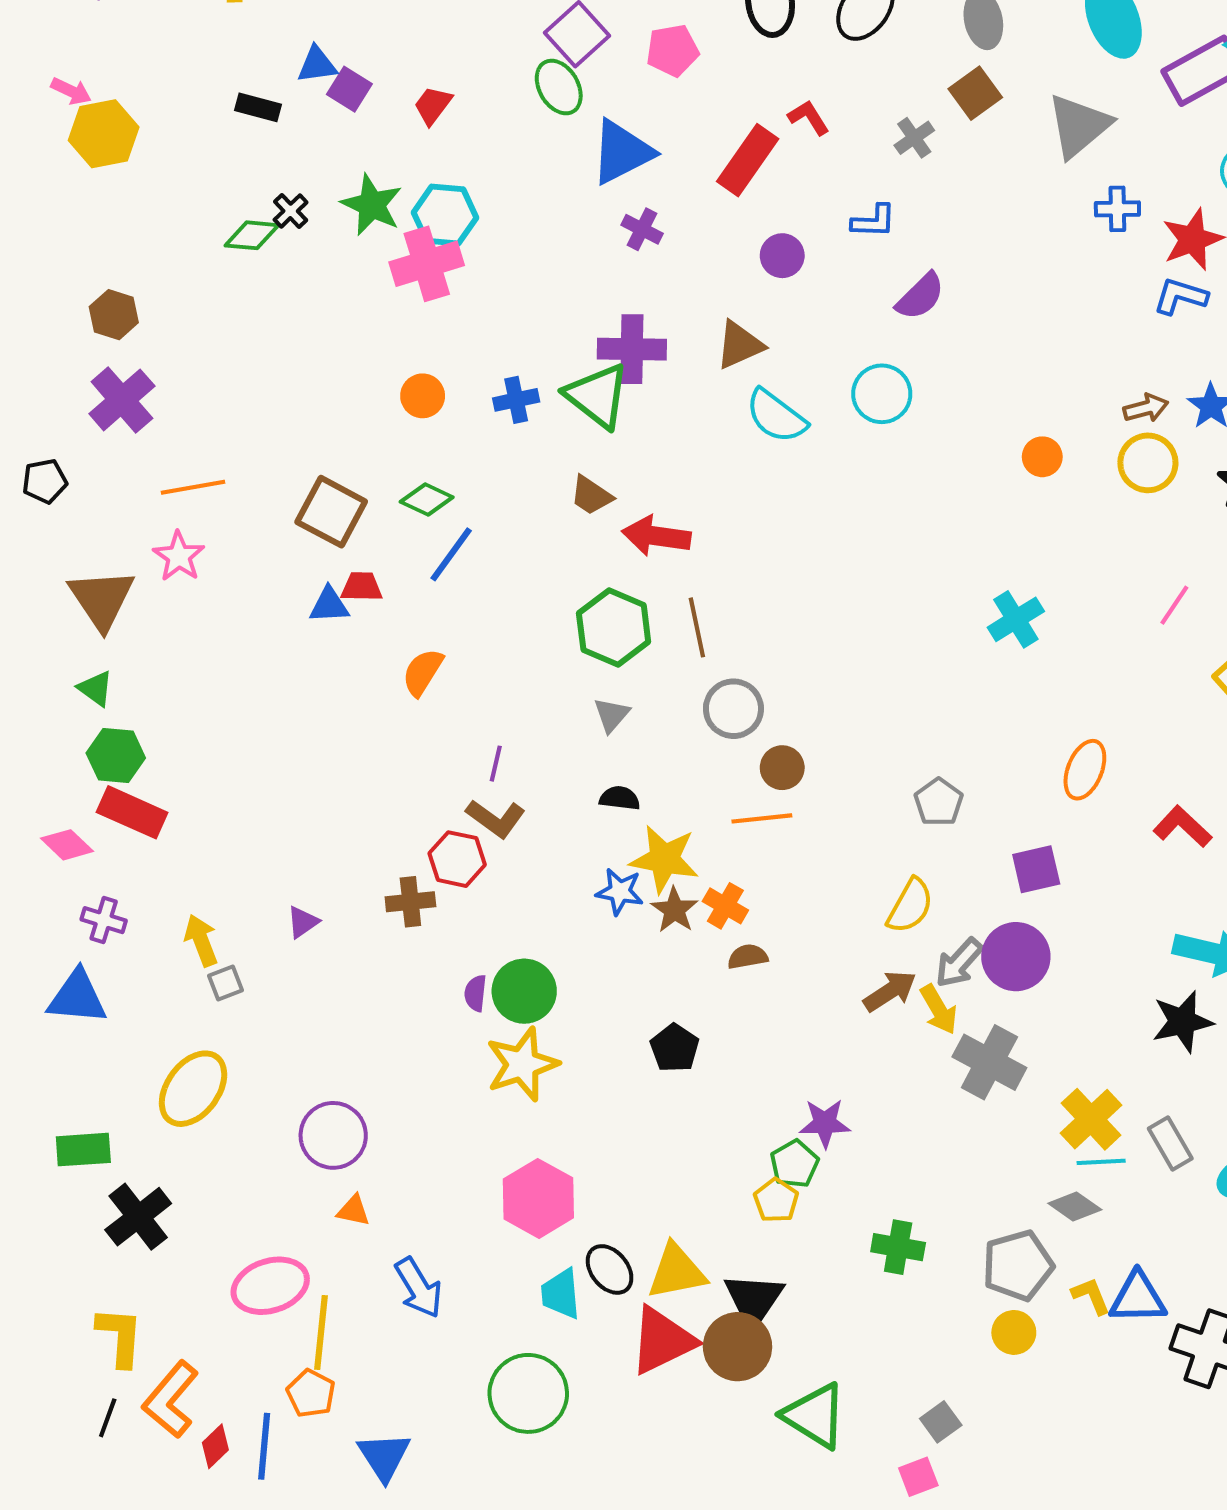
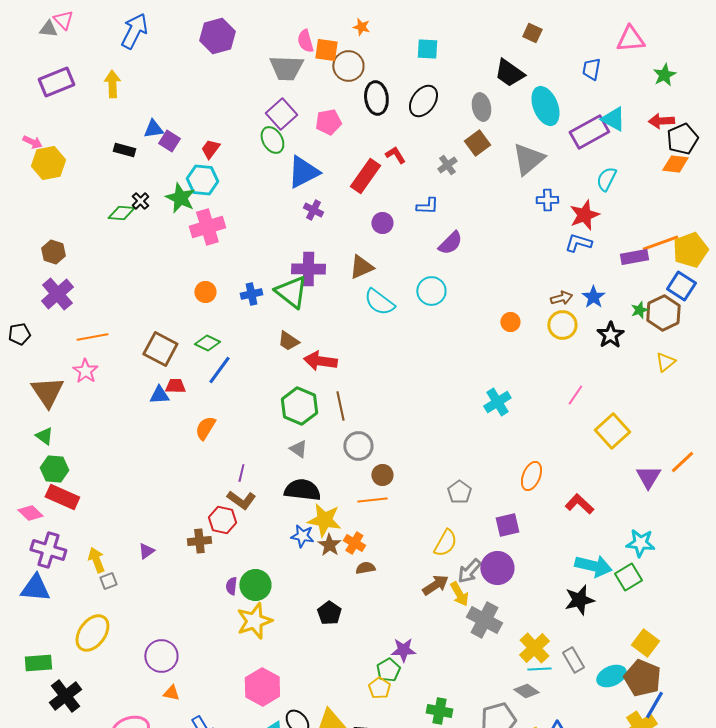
cyan hexagon: (445, 215) -> (202, 180), moved
gray triangle: (612, 715) -> (298, 449), turned -36
black semicircle: (620, 798) -> (302, 490), size x1.8
purple cross: (104, 920) -> (48, 550), size x1.6

